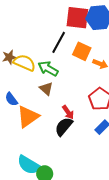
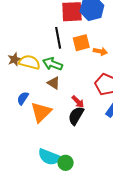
black line: (59, 42) -> (58, 38), turned -30
orange square: (82, 51) -> (81, 43), turned -30
blue semicircle: (11, 99) -> (23, 98), turned 80

